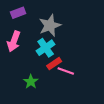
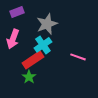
red rectangle: (54, 64) -> (33, 60), moved, size x1.5
pink line: (66, 71) -> (78, 57), moved

